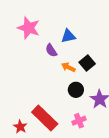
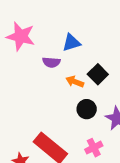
purple semicircle: (51, 50) -> (51, 62), turned -48

